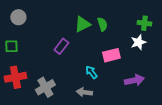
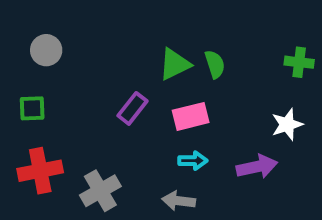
white star: (138, 42) -> (287, 124), moved
pink rectangle: (111, 55) -> (191, 116), moved
cyan arrow: (91, 72) -> (193, 161), turned 128
purple arrow: (134, 80) -> (257, 167), moved

